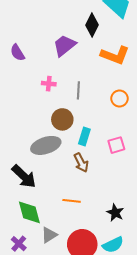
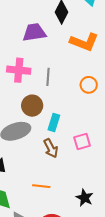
purple trapezoid: (64, 45) -> (34, 32), turned 30
pink cross: (49, 84) -> (19, 70), size x1.6
pink square: (116, 145) -> (82, 141), moved

